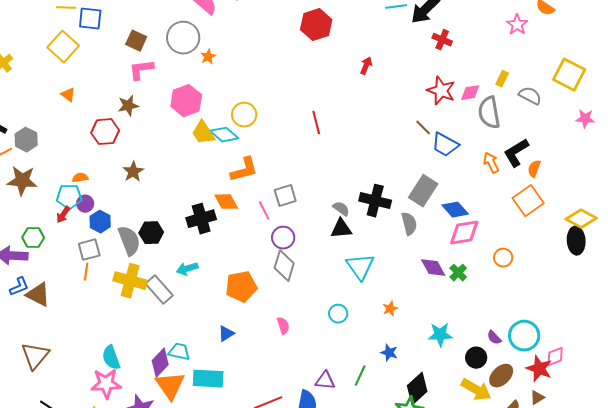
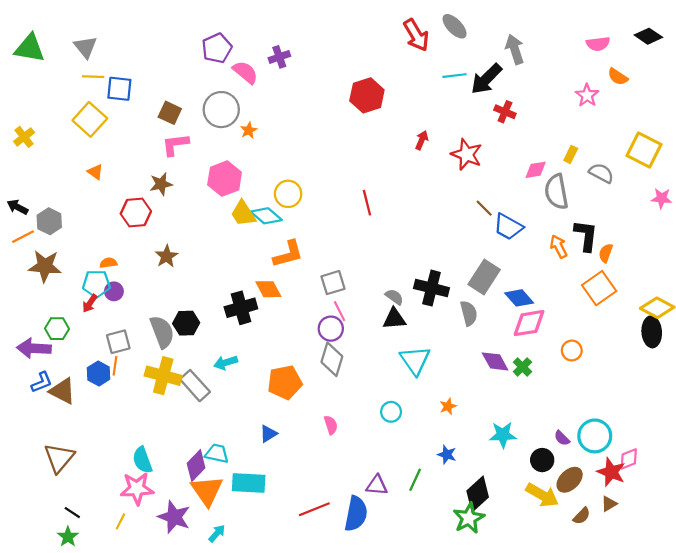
red star: (441, 91) -> (467, 154), moved
black L-shape: (516, 153) -> (586, 235), turned 128
pink line: (264, 211) -> (340, 311), moved
blue hexagon: (100, 222) -> (99, 373), moved

